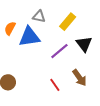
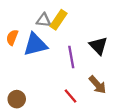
yellow rectangle: (68, 22) -> (58, 20), moved
purple line: (59, 51) -> (71, 57), turned -54

